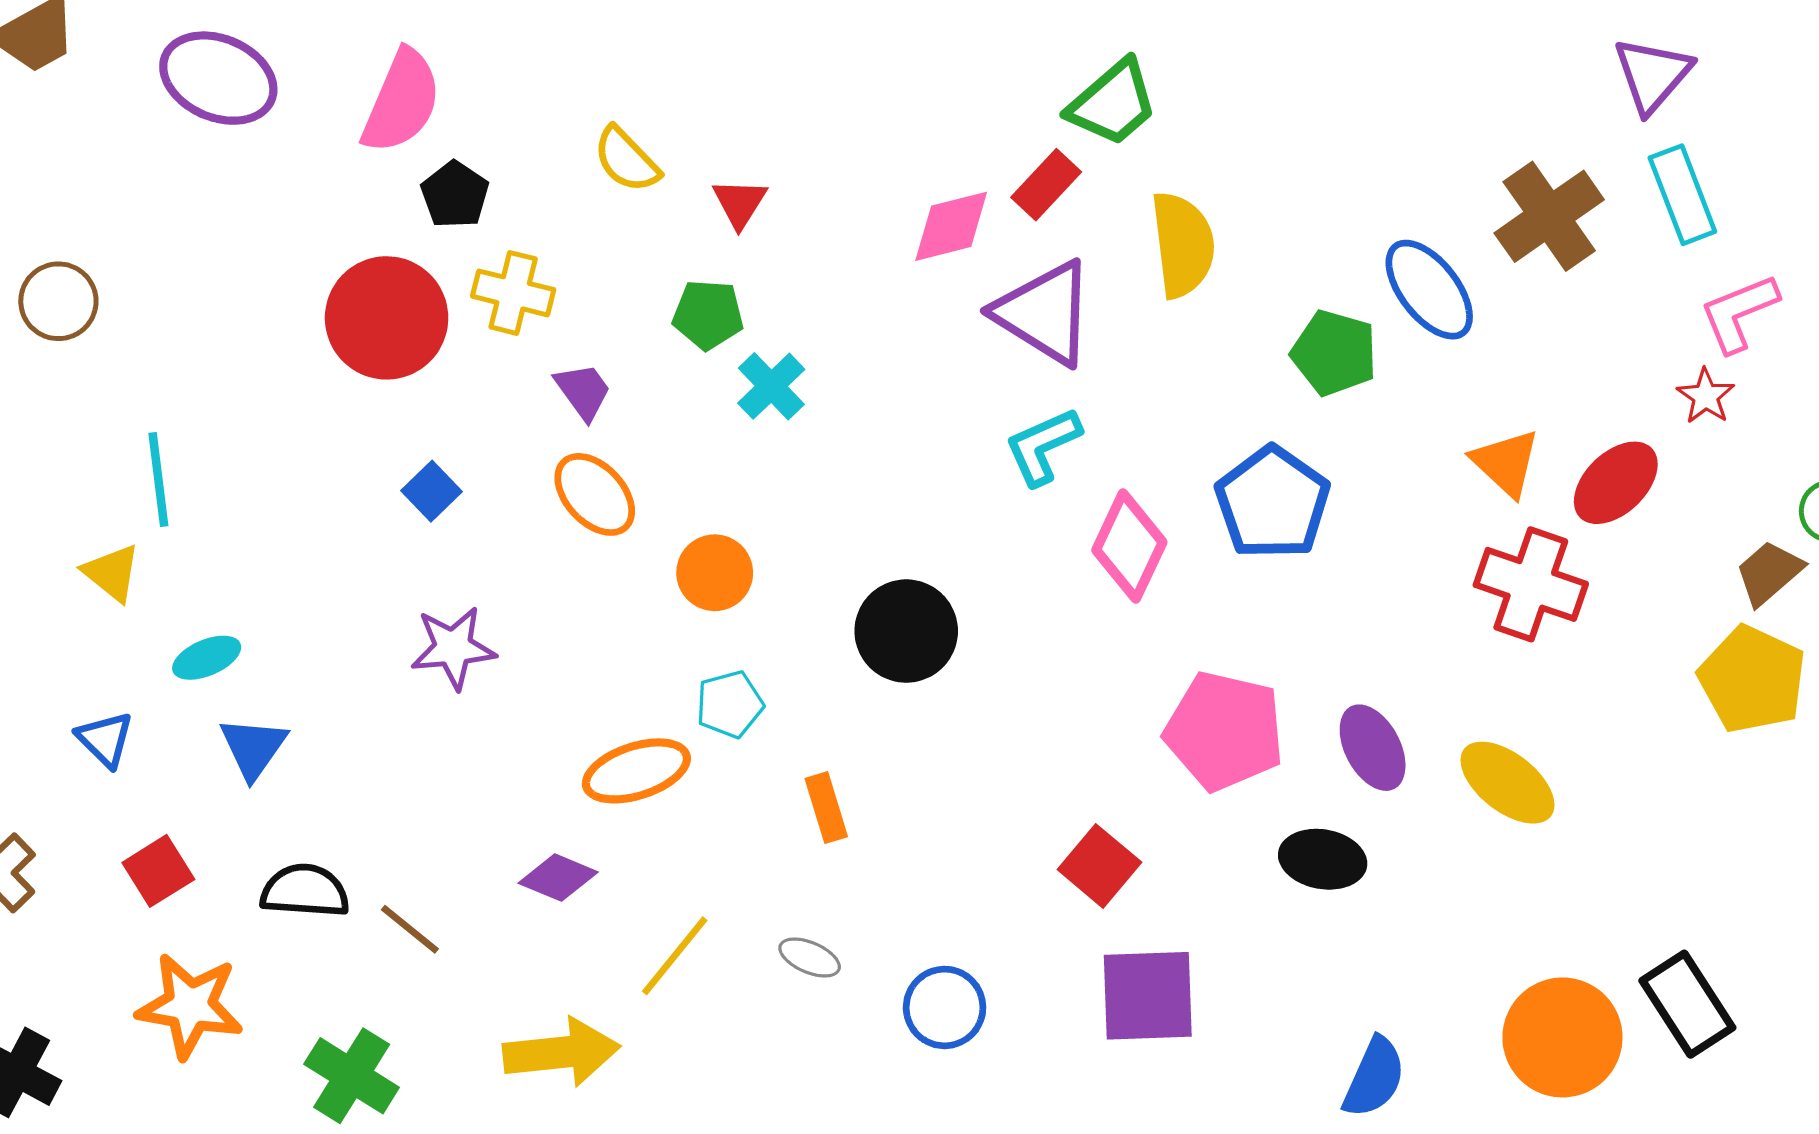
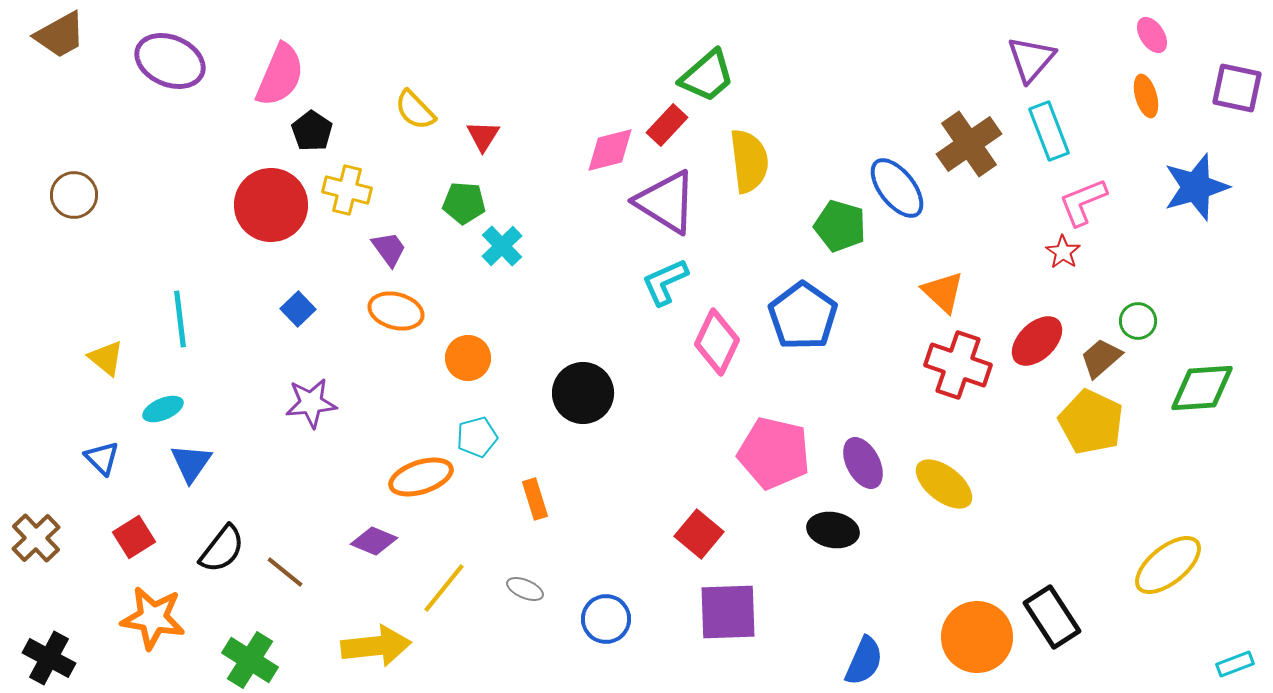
cyan line: (158, 479) -> (180, 319), moved
red ellipse: (1616, 483) -> (1037, 341), moved
orange ellipse: (595, 494) -> (396, 311), turned -32
black semicircle: (305, 891) -> (222, 549), turned 124

